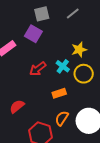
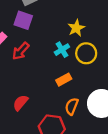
cyan cross: (63, 66) -> (62, 50), turned 32
red arrow: (38, 69) -> (21, 51), moved

